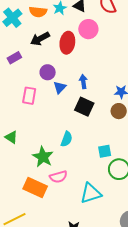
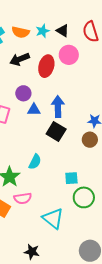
blue arrow: (83, 82) -> (58, 107), size x1.5
blue triangle: (60, 87) -> (34, 110), turned 40
cyan triangle: (91, 193) -> (53, 218), turned 50

